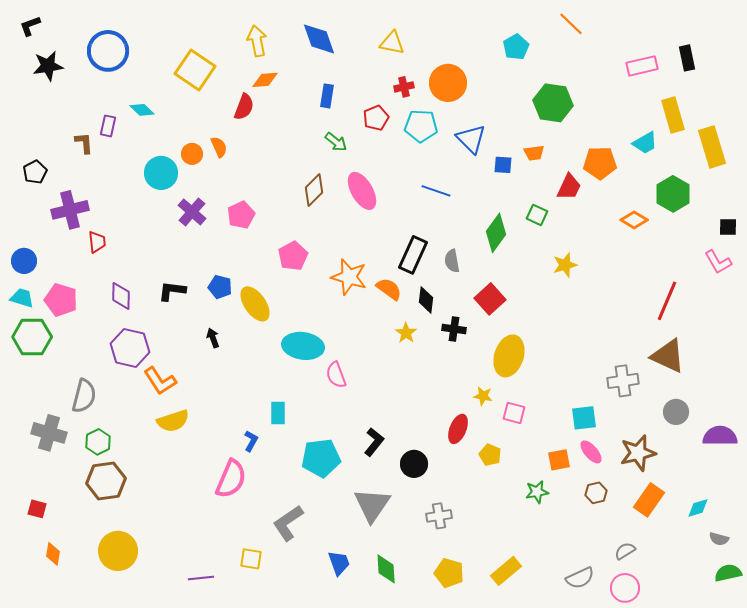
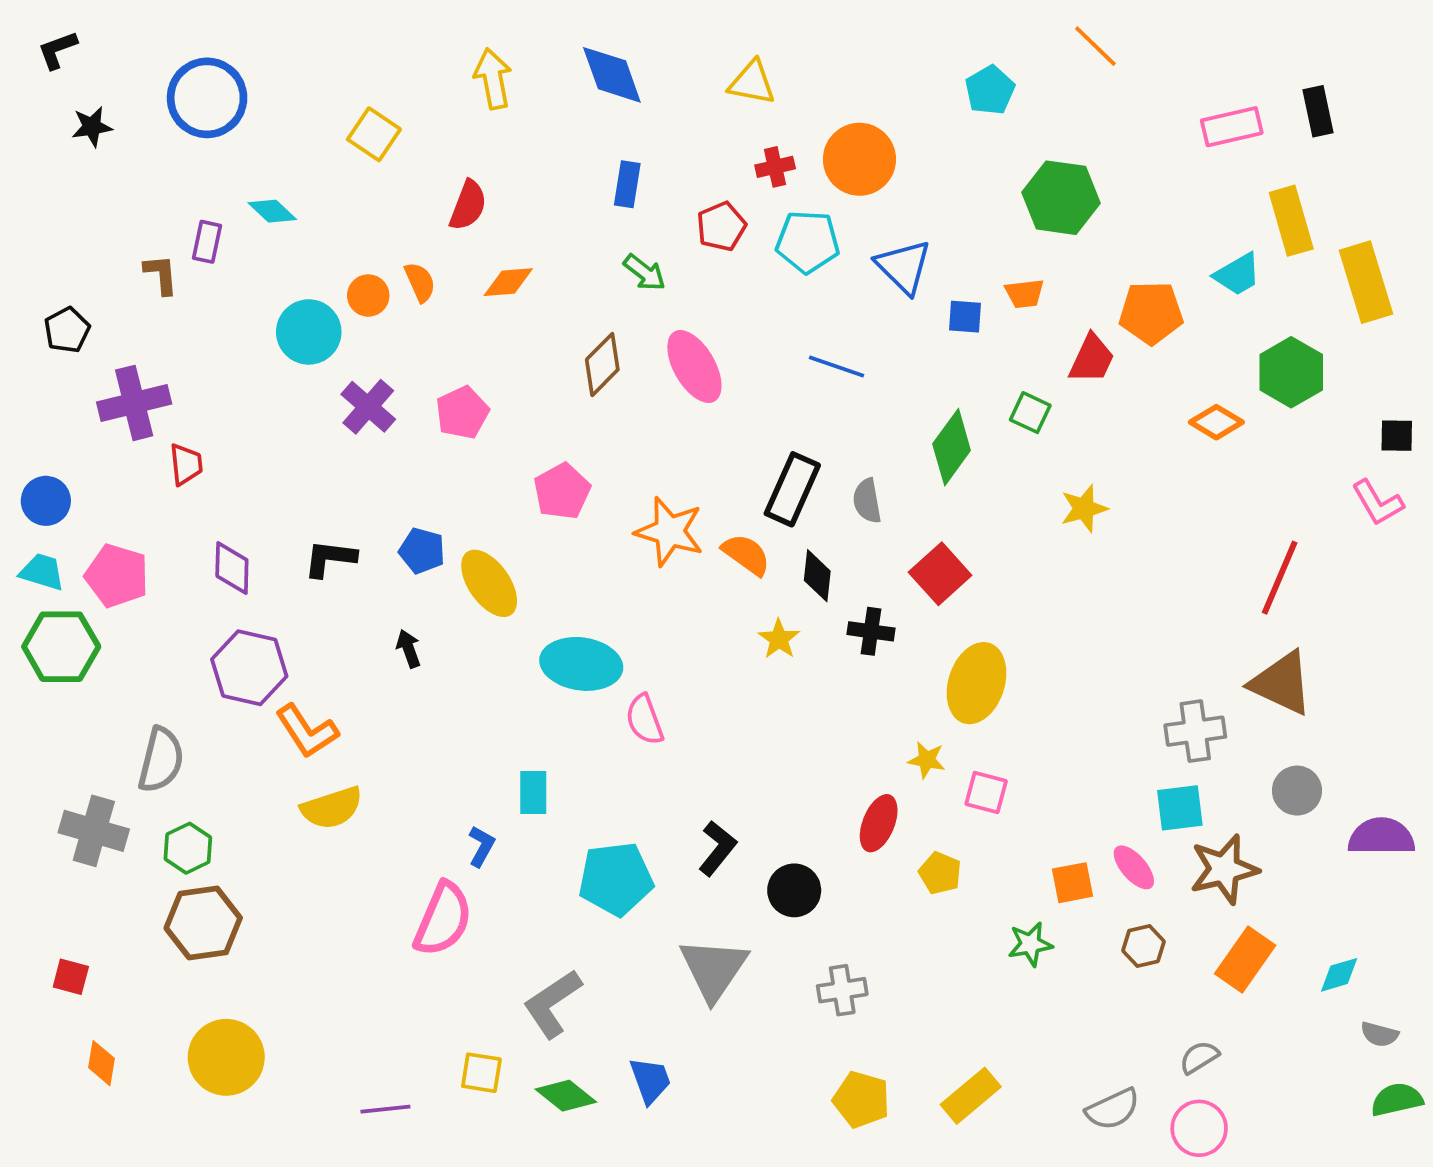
black star: (48, 66) -> (92, 127), size x0.7
yellow square: (195, 70) -> (374, 134), size x0.7
orange diamond: (265, 80) -> (508, 282), moved
cyan square: (584, 418) -> (1180, 808), moved
green diamond: (386, 569) -> (566, 1096), moved, turned -48

